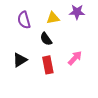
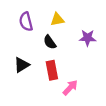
purple star: (77, 12) -> (88, 38), moved
pink arrow: (75, 58) -> (70, 88), moved

